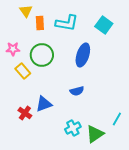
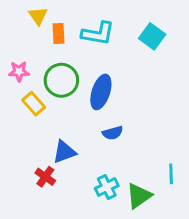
blue ellipse: (83, 55) -> (101, 92), moved
red cross: (25, 113) -> (45, 177), moved
cyan line: (117, 119) -> (171, 174), turned -32

